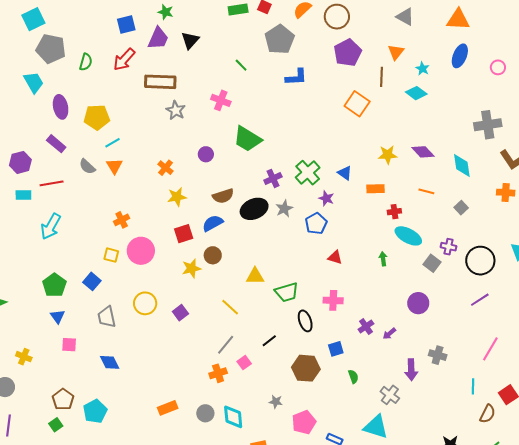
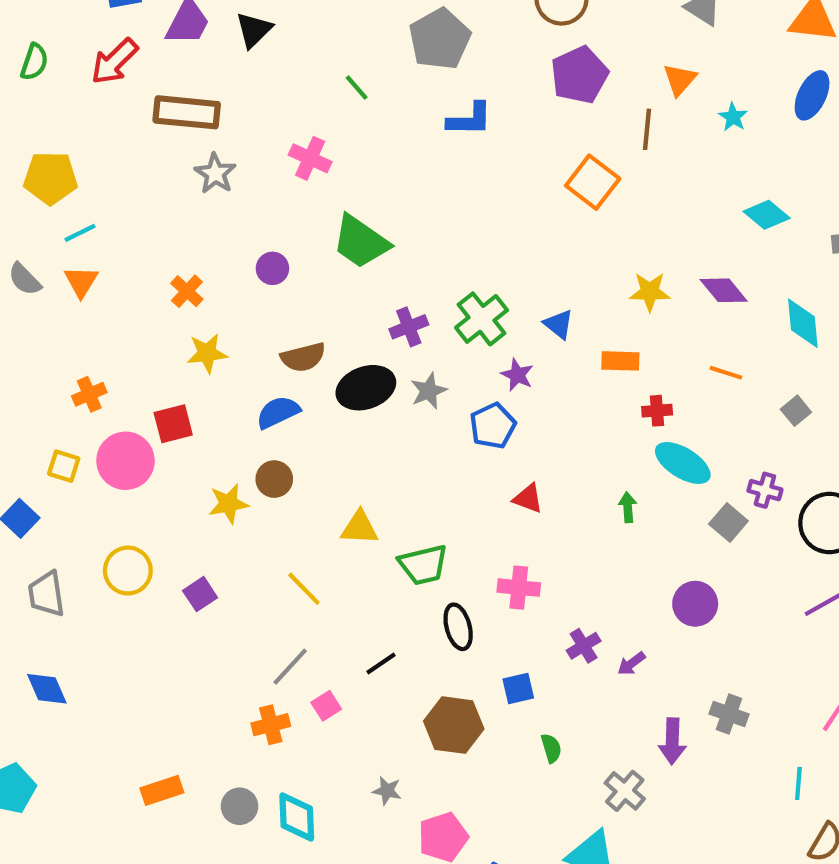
cyan diamond: (416, 93) -> (767, 215), moved
red square: (184, 234) -> (173, 424), moved

